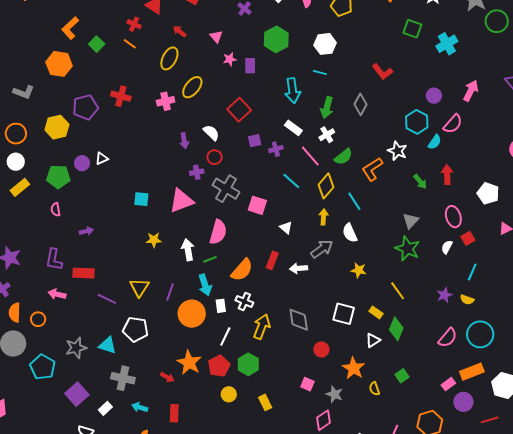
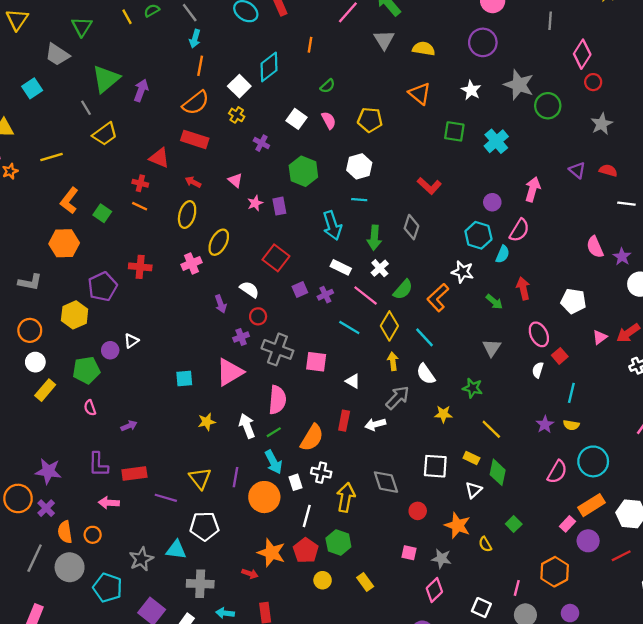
green star: (407, 249) -> (473, 388), moved, size x0.7

